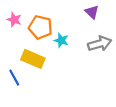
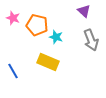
gray arrow: (100, 44) -> (91, 40), turned 85
yellow rectangle: (33, 59) -> (48, 62), moved

